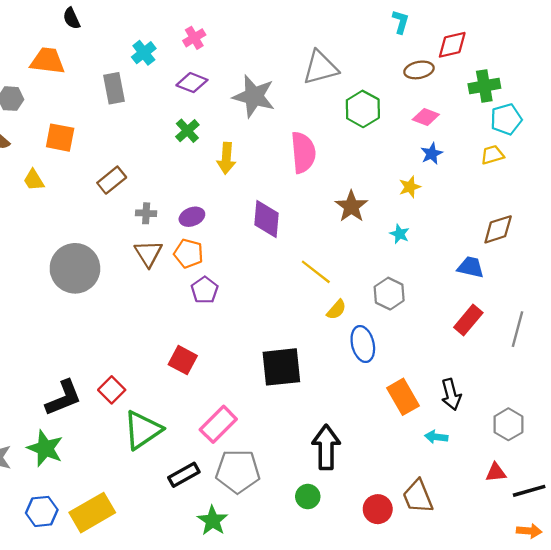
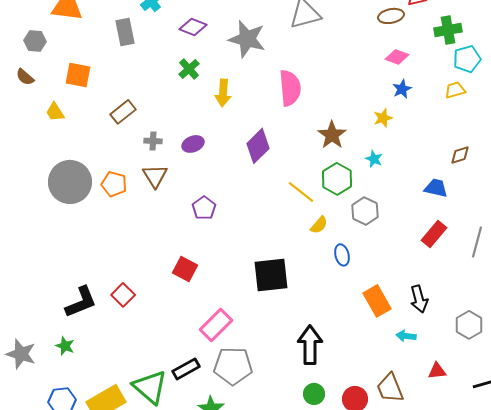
green hexagon: (363, 109) -> (337, 179), moved
purple diamond: (266, 219) -> (258, 146), turned 40
brown diamond: (498, 229) -> (460, 155), size x0.7
orange pentagon: (188, 253) -> (114, 184), moved
gray circle: (75, 268) -> (70, 182), moved
blue ellipse: (363, 344) -> (342, 255), size x0.7
green triangle: (143, 430) -> (150, 387), moved, turned -45
green star: (45, 448) -> (65, 346), size x0.6
red triangle: (496, 472) -> (437, 371), moved
green circle: (308, 497) -> (314, 394), moved

